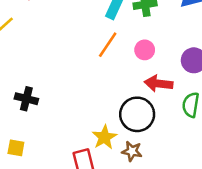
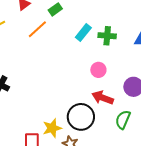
orange line: (108, 45) -> (37, 29), moved

